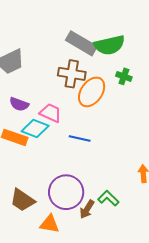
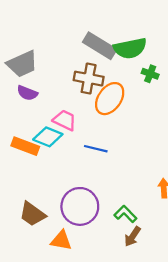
green cross: (124, 76) -> (150, 74), moved
purple semicircle: (19, 104) -> (27, 93), moved
brown arrow: (87, 209) -> (133, 237), moved

